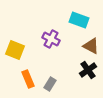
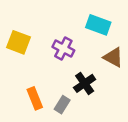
yellow square: (15, 50) -> (19, 42), moved
black cross: (88, 70) -> (85, 83), moved

